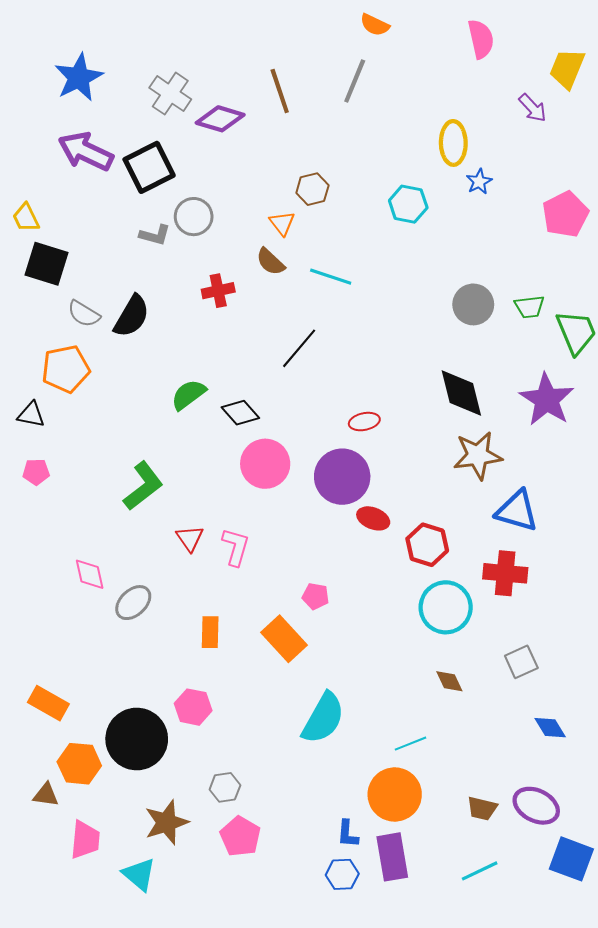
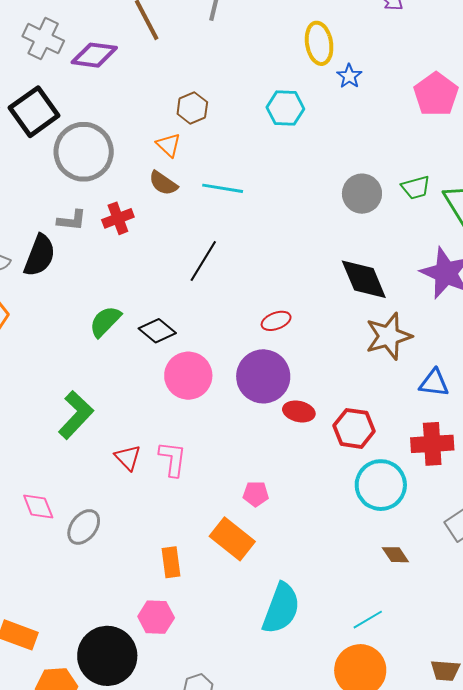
gray circle: (194, 217) -> (84, 152), size x1.6
gray L-shape: (155, 235) -> (72, 220), moved
blue triangle: (517, 511) -> (434, 383), size x0.7
orange rectangle: (210, 632) -> (171, 562), moved

